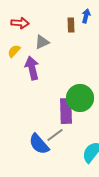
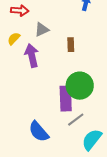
brown rectangle: (71, 25) -> (71, 45), moved
gray line: (55, 135) -> (76, 120), moved

